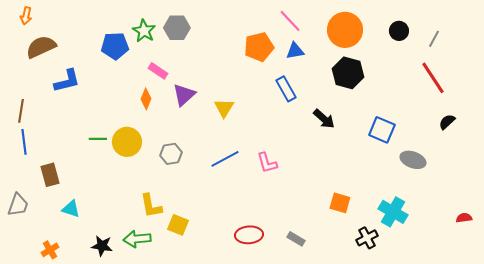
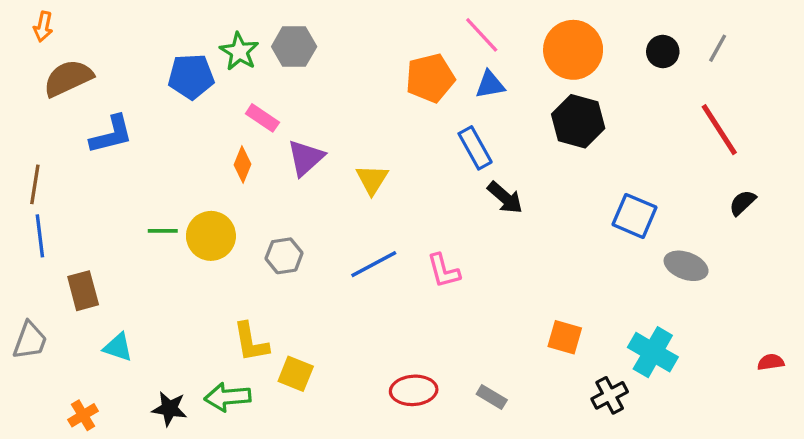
gray line: (434, 39) -> (718, 48), moved
black arrow: (324, 119) -> (505, 198), moved

